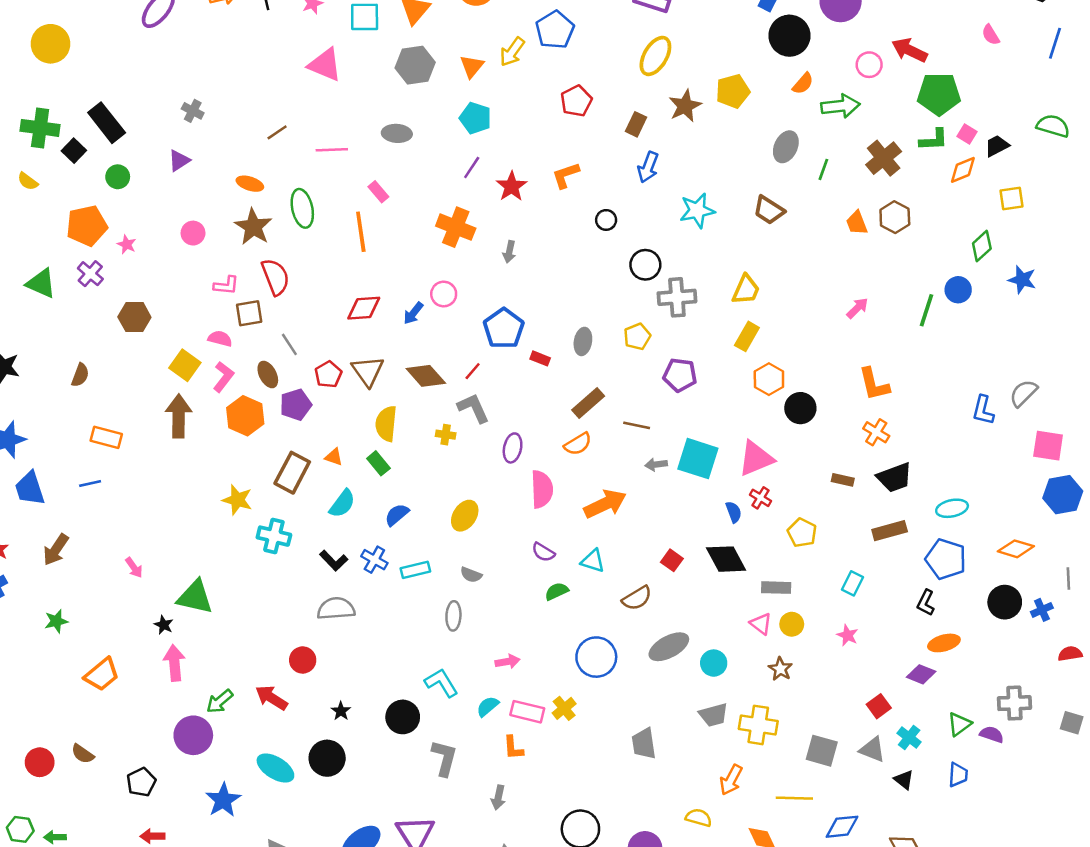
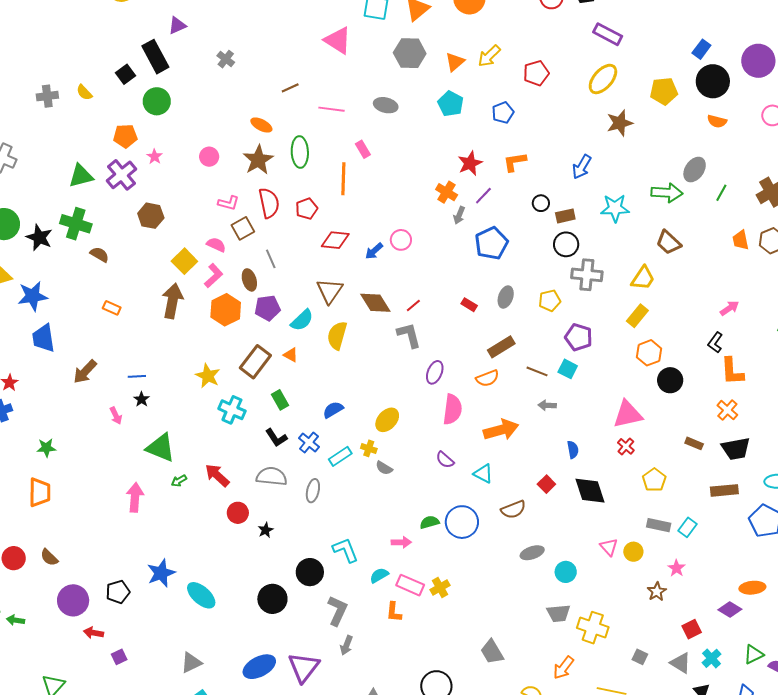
blue pentagon: (555, 30) -> (503, 113), moved, size x0.7
orange semicircle: (803, 83) -> (717, 121), turned 54
yellow pentagon: (733, 91) -> (664, 91), moved
red pentagon: (576, 101) -> (536, 73), moved
green arrow: (840, 106) -> (667, 193), moved
brown rectangle: (636, 124) -> (565, 216), moved, turned 42
green cross: (40, 128) -> (76, 224), moved
purple triangle: (179, 161) -> (177, 25), moved
purple line: (472, 168) -> (483, 196), moved
green circle: (118, 177) -> (157, 101), size x1.4
brown trapezoid: (769, 210) -> (669, 242), moved
orange pentagon: (87, 226) -> (125, 136), size x0.7
orange cross: (456, 227) -> (447, 192), moved, size x0.7
purple cross: (90, 274) -> (121, 175), size x1.4
green triangle: (41, 283) -> (81, 176), turned -48
brown square: (249, 313) -> (243, 228), turned -30
blue pentagon: (504, 328) -> (491, 243), moved
red pentagon: (328, 374) -> (307, 209), moved
brown semicircle: (80, 375) -> (99, 255), turned -90
yellow cross: (446, 435) -> (369, 448), moved
orange rectangle: (106, 437) -> (112, 308), size x0.7
cyan square: (698, 459) -> (568, 369), moved, size x0.6
green rectangle: (378, 463) -> (280, 400), moved
blue line: (90, 483) -> (137, 376), moved
cyan semicircle: (342, 504) -> (302, 320), moved
blue semicircle: (734, 512) -> (573, 450), moved
brown arrow: (56, 550) -> (85, 372), moved
cyan rectangle: (415, 570) -> (340, 456), turned -30
gray rectangle: (776, 588) -> (659, 525), moved
green semicircle: (557, 591) -> (430, 522), moved
black L-shape: (926, 603) -> (715, 342), moved
gray ellipse: (453, 616) -> (313, 491), moved
black star: (164, 625) -> (142, 399), moved
gray ellipse: (669, 647) -> (532, 553), size x0.7
blue circle: (596, 657) -> (462, 522), moved
brown star: (780, 669) -> (657, 592), moved
orange trapezoid: (102, 674) -> (40, 492), moved, turned -60
red arrow: (271, 698) -> (217, 475), moved
green arrow: (220, 701) -> (179, 481), moved, size x0.7
black star: (341, 711) -> (266, 530), moved
purple circle: (193, 735) -> (73, 600), moved
gray trapezoid: (644, 744) -> (492, 652), moved, turned -32
gray square: (822, 751) -> (640, 657), size x0.6
black circle: (327, 758) -> (272, 599), moved
black pentagon: (141, 782) -> (118, 592), moved
gray arrow: (498, 797) -> (346, 645), moved
blue star: (223, 800) -> (161, 573), moved

